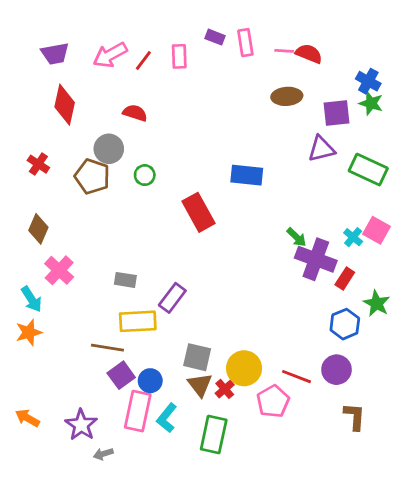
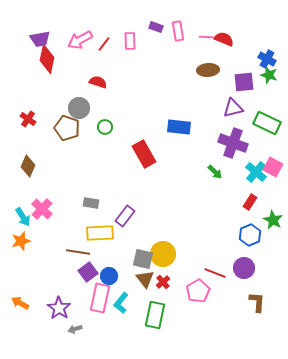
red diamond: (65, 105) -> (47, 59), moved
cyan cross: (353, 237) -> (256, 172), size x1.5
purple cross: (316, 259) -> (233, 143), moved
pink cross: (59, 270) -> (42, 209), moved
yellow circle: (244, 368) -> (163, 254), moved

